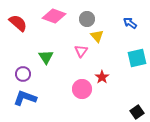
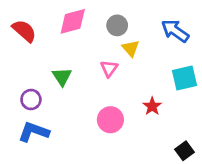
pink diamond: (54, 16) -> (73, 21), turned -35
blue arrow: (130, 23) -> (175, 31), size x1.5
red star: (102, 77) -> (152, 106), moved

